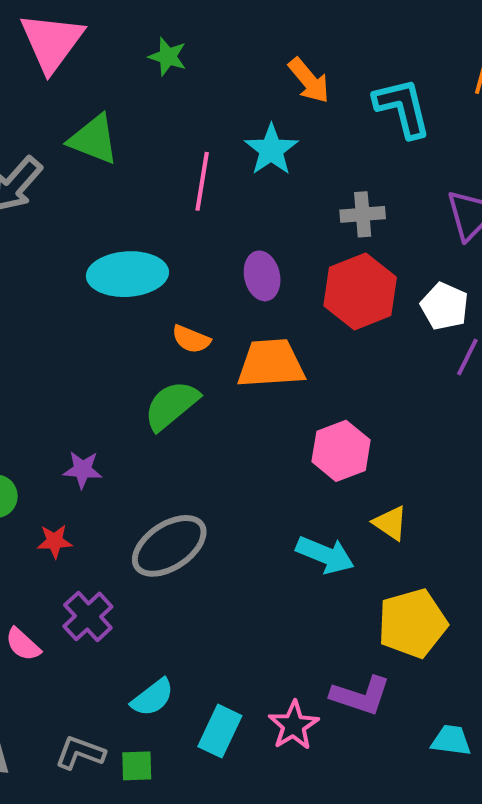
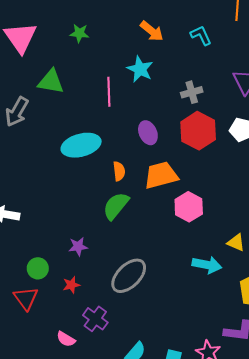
cyan L-shape: (402, 108) -> (201, 35), size x0.7
orange semicircle: (191, 339) -> (119, 171), turned -108
pink hexagon: (341, 451) -> (189, 207), moved

